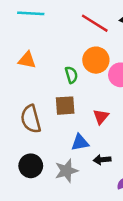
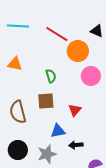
red line: (95, 23) -> (57, 34), moved
orange circle: (96, 60) -> (78, 51), moved

